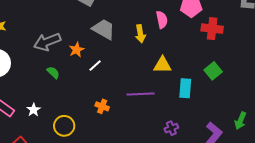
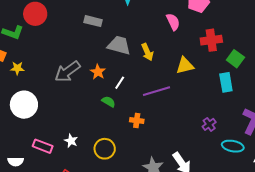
red cross: (212, 29) -> (211, 40), moved
yellow arrow: (140, 34) -> (147, 52), moved
green semicircle: (53, 73) -> (109, 102), moved
cyan rectangle: (185, 88) -> (226, 82), moved
purple line: (141, 94) -> (156, 91), moved

